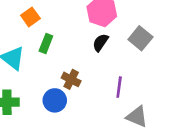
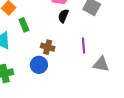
green rectangle: (46, 43) -> (24, 25), turned -32

